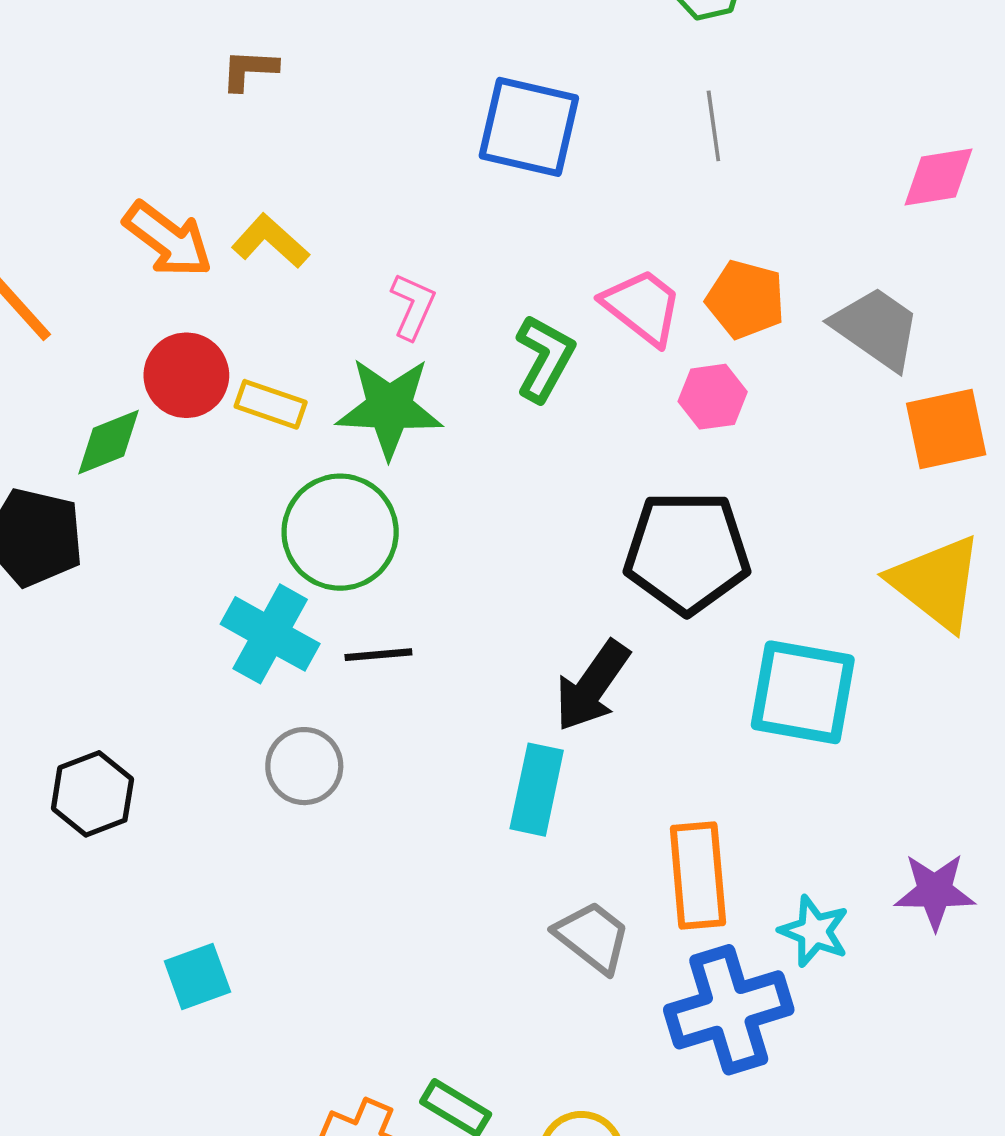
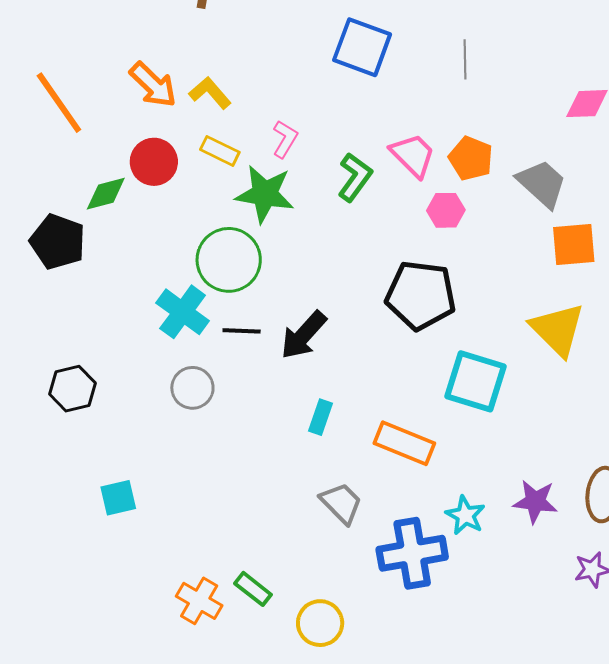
yellow rectangle: (271, 404) -> (220, 151), moved
black arrow: (592, 686) -> (304, 335), moved
cyan rectangle: (537, 790) -> (320, 417), size x0.7
orange rectangle: (698, 876) -> (404, 443), moved, turned -70

